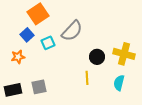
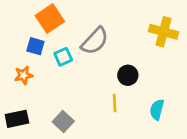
blue square: (27, 35) -> (35, 46), turned -32
yellow cross: (124, 54) -> (163, 32), moved
gray square: (39, 87) -> (63, 121), moved, turned -35

